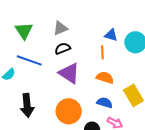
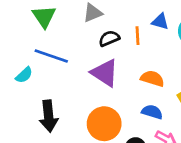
black semicircle: (63, 48) -> (109, 38), moved
orange line: (102, 52) -> (137, 36), moved

